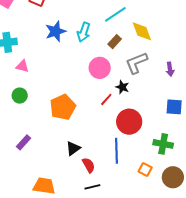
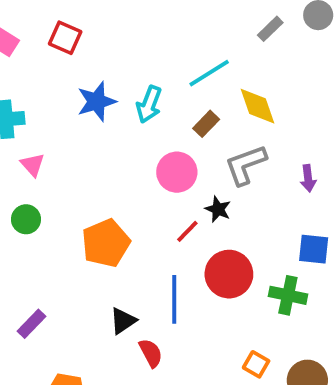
pink triangle: (22, 66) -> (32, 165), turned 32
purple rectangle: (24, 142) -> (31, 324), moved
green cross: (163, 144) -> (288, 295), moved
blue line: (117, 151) -> (174, 299), moved

